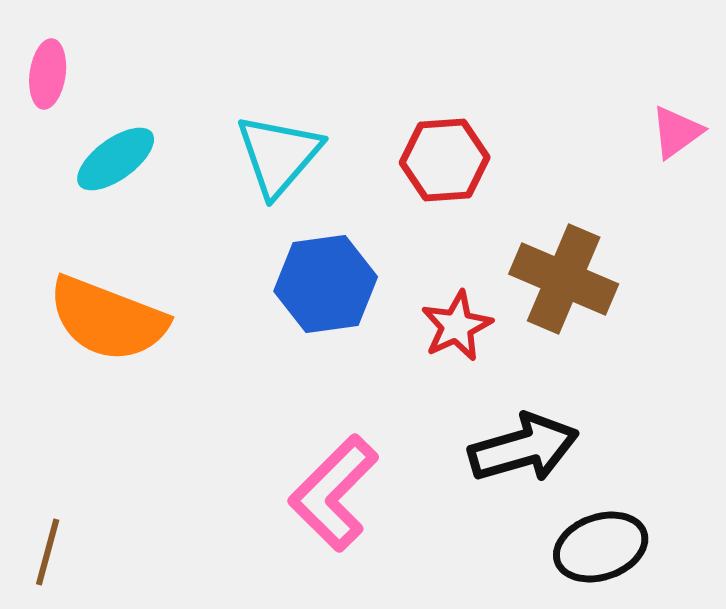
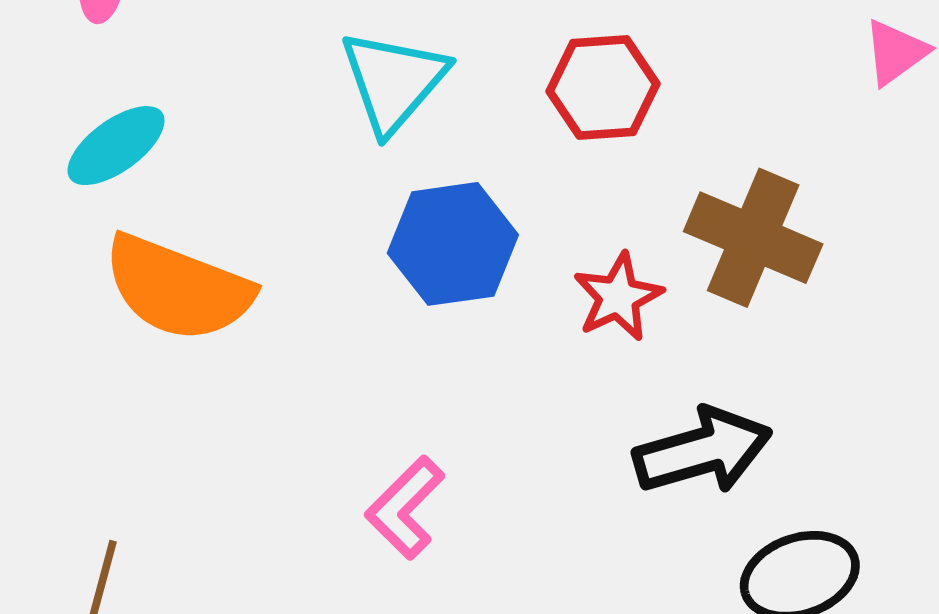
cyan ellipse: (116, 159) -> (116, 146), moved
pink L-shape: (334, 493) -> (405, 508), moved, size x0.7

